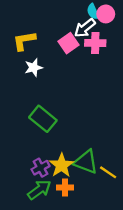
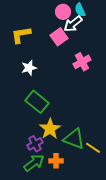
pink circle: (106, 14) -> (63, 12), moved
pink cross: (95, 43) -> (82, 62), moved, turned -30
white star: (34, 68) -> (29, 68), moved
yellow star: (62, 165) -> (50, 129), moved

